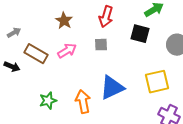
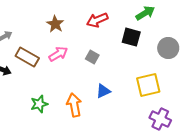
red arrow: (106, 17) -> (97, 20), turned 50
gray square: (101, 45) -> (92, 57), moved, turned 32
blue triangle: (112, 88) -> (103, 91), size x0.6

